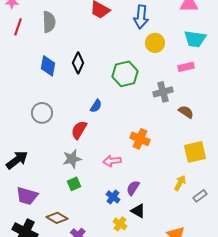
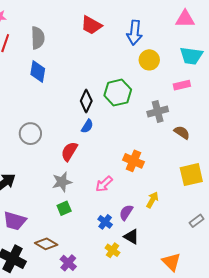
black diamond: (78, 63) -> (86, 101), moved
blue diamond: (48, 66) -> (38, 72), moved
pink arrow: (112, 161) -> (104, 184), turned -36
yellow arrow: (180, 183) -> (152, 200), moved

